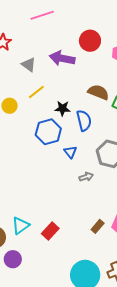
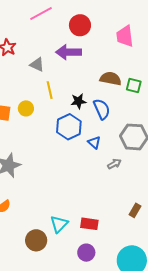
red circle: (90, 41) -> (80, 25), moved
yellow line: (36, 92) -> (50, 90), turned -54
red rectangle: (50, 231) -> (89, 224), turned 66
purple circle: (13, 259) -> (86, 253), moved

